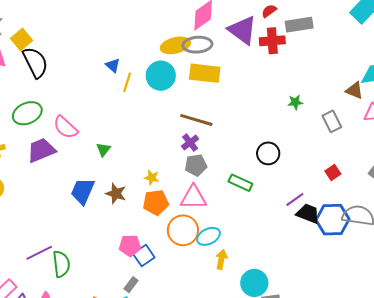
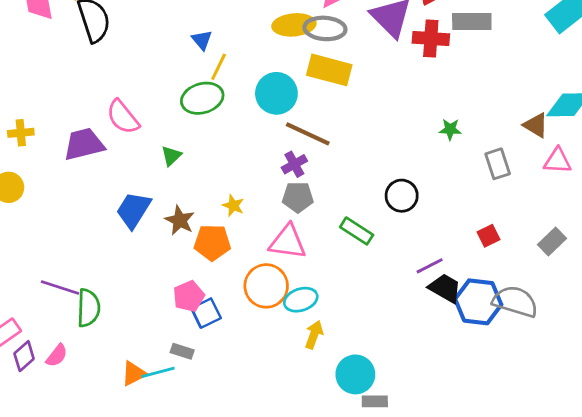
cyan circle: (161, 76) -> (276, 93), moved
green ellipse: (27, 113) -> (202, 98), moved
orange pentagon: (156, 202) -> (212, 242), moved
pink pentagon: (130, 246) -> (189, 296), turned -30
purple line: (39, 253) -> (60, 288), turned 36
gray rectangle: (131, 285) -> (182, 351), turned 63

